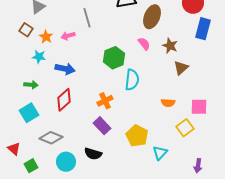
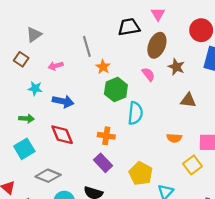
pink arrow: (68, 36) -> (56, 66), moved
orange star: (46, 37) -> (103, 67), moved
brown star: (170, 46) -> (176, 67), moved
brown triangle: (181, 68) -> (188, 100), turned 49
red diamond: (64, 100) -> (62, 135), turned -70
orange cross: (105, 101) -> (106, 136), turned 35

